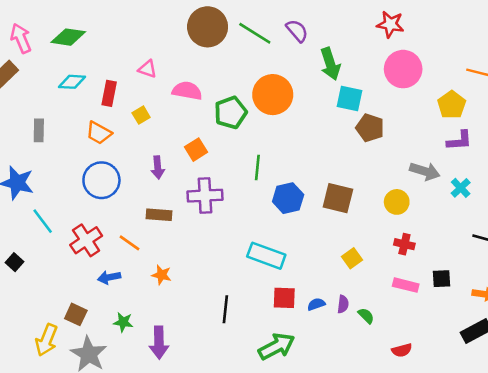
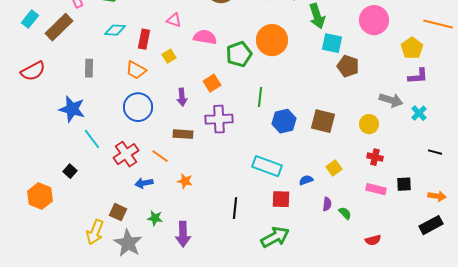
blue semicircle: (316, 304) -> (306, 180), moved

